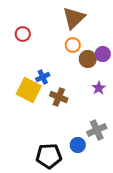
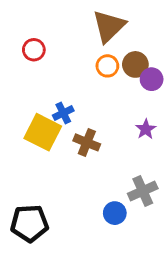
brown circle: (88, 59) -> (135, 64), moved
black pentagon: (49, 156) -> (29, 223), moved

